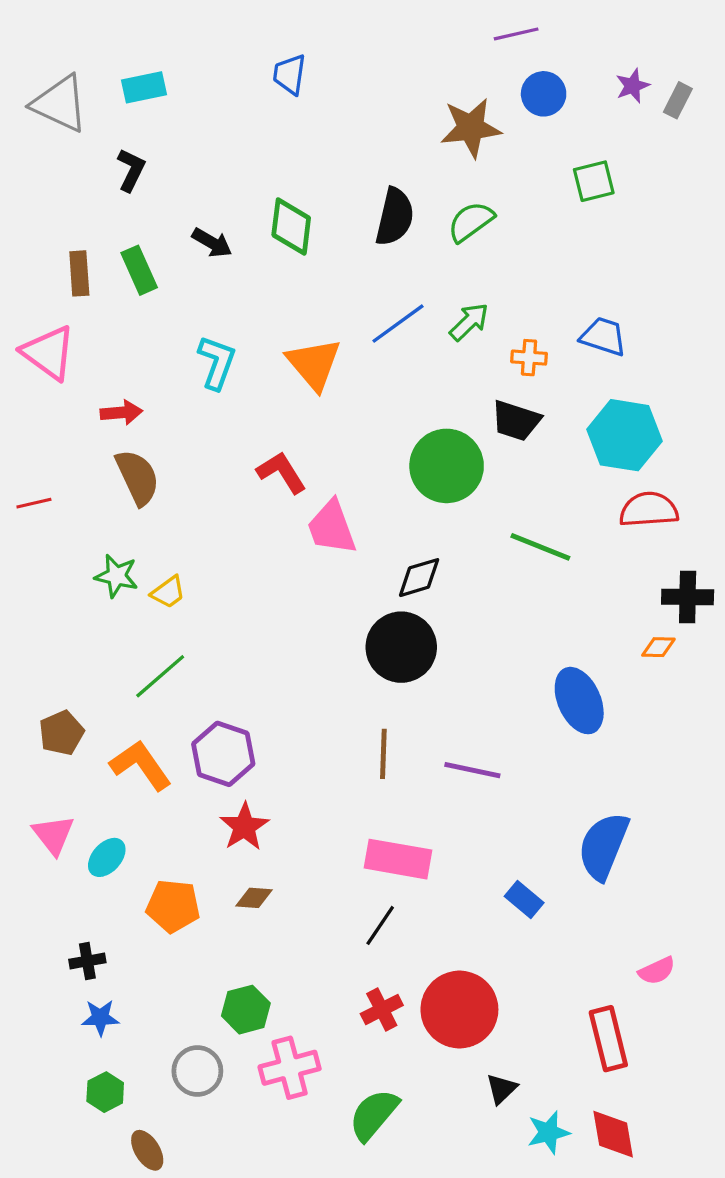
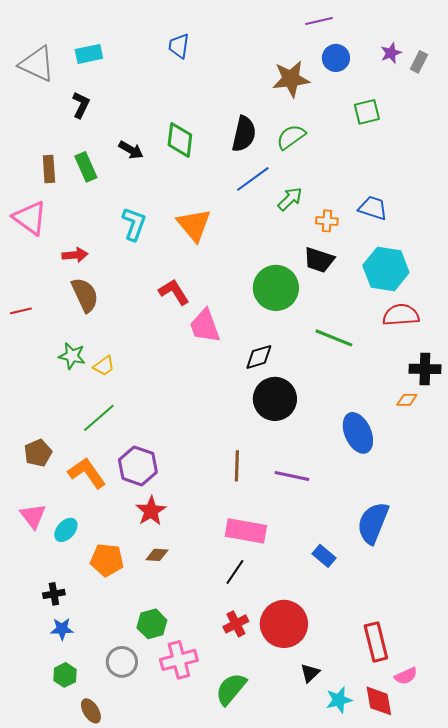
blue line: (398, 324) -> (253, 179), moved
black circle: (401, 647) -> (275, 399), moved
pink semicircle: (657, 971) -> (406, 676), moved

